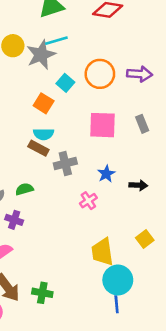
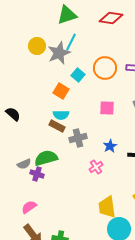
cyan line: (56, 41) -> (71, 42), turned -48
pink square: (102, 125) -> (107, 108), size x0.7
green semicircle: (24, 189) -> (46, 158), size x1.6
purple cross: (14, 220) -> (37, 174), moved

